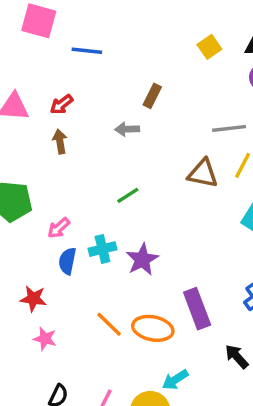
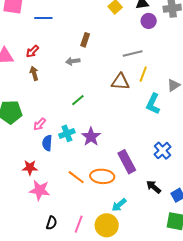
pink star: (45, 339) -> (40, 190), size x1.5

